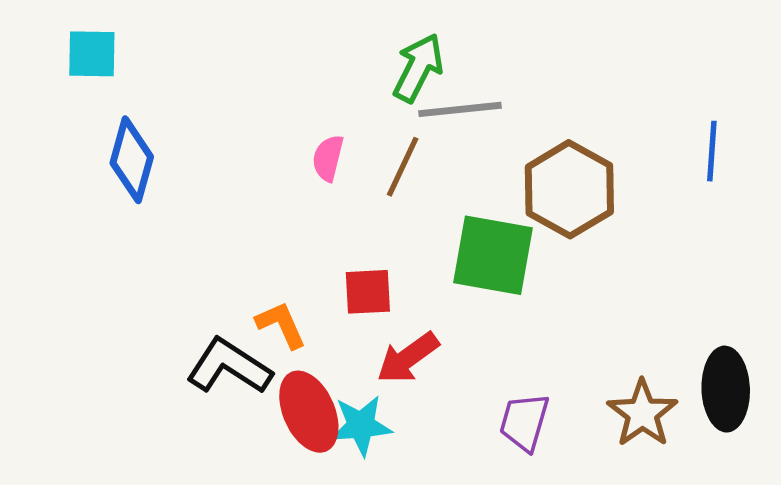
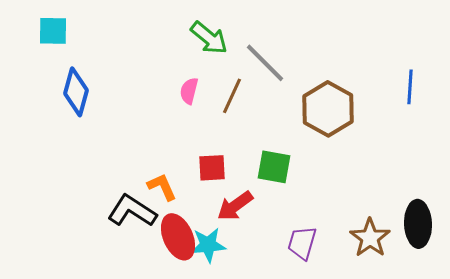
green arrow: (418, 68) -> (209, 38), moved, turned 102
gray line: (460, 109) -> (265, 63), turned 51
green square: (493, 255) -> (274, 167), moved, size x0.7

